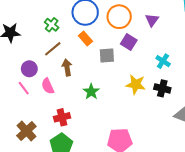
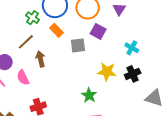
green cross: (52, 25) -> (32, 18), moved
black cross: (162, 88) -> (133, 74), turned -35
green star: (91, 92) -> (89, 95), moved

